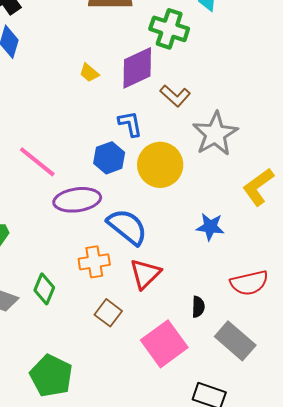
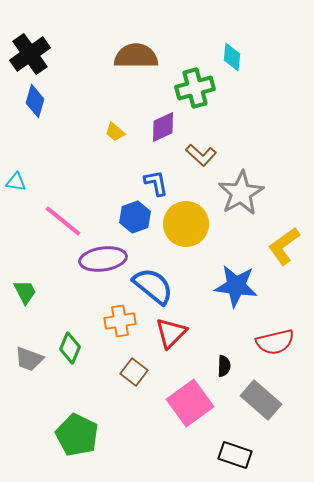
green cross: (169, 29) -> (195, 88), turned -33
purple diamond: (137, 68) -> (163, 127), size x0.7
blue star: (210, 227) -> (236, 286), size x1.5

